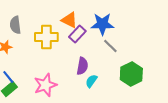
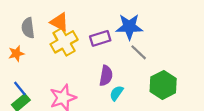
orange triangle: (69, 20) -> (59, 22), moved
purple rectangle: (77, 34) -> (100, 38), turned 30
yellow cross: (46, 37) -> (64, 42), turned -30

